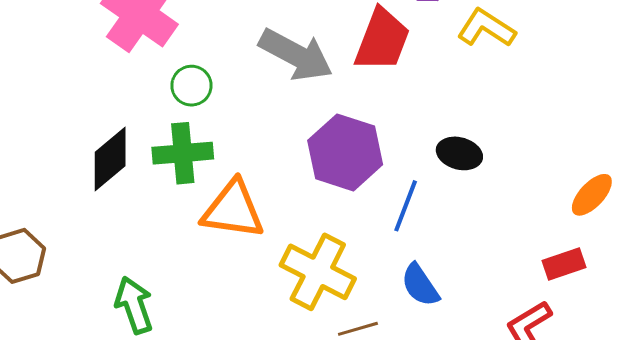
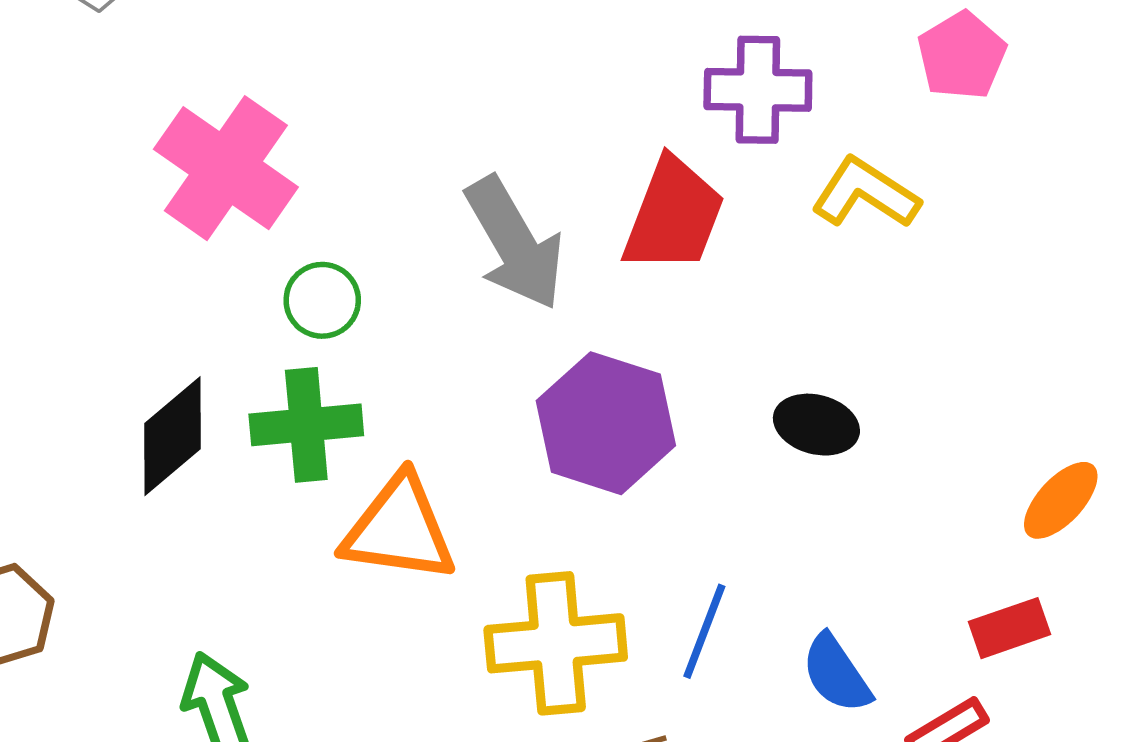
gray arrow: (296, 55) -> (515, 243), turned 32
blue line: (406, 206) -> (704, 631), moved
yellow cross: (318, 272) -> (556, 643), turned -32
blue semicircle: (420, 285) -> (836, 674), moved

